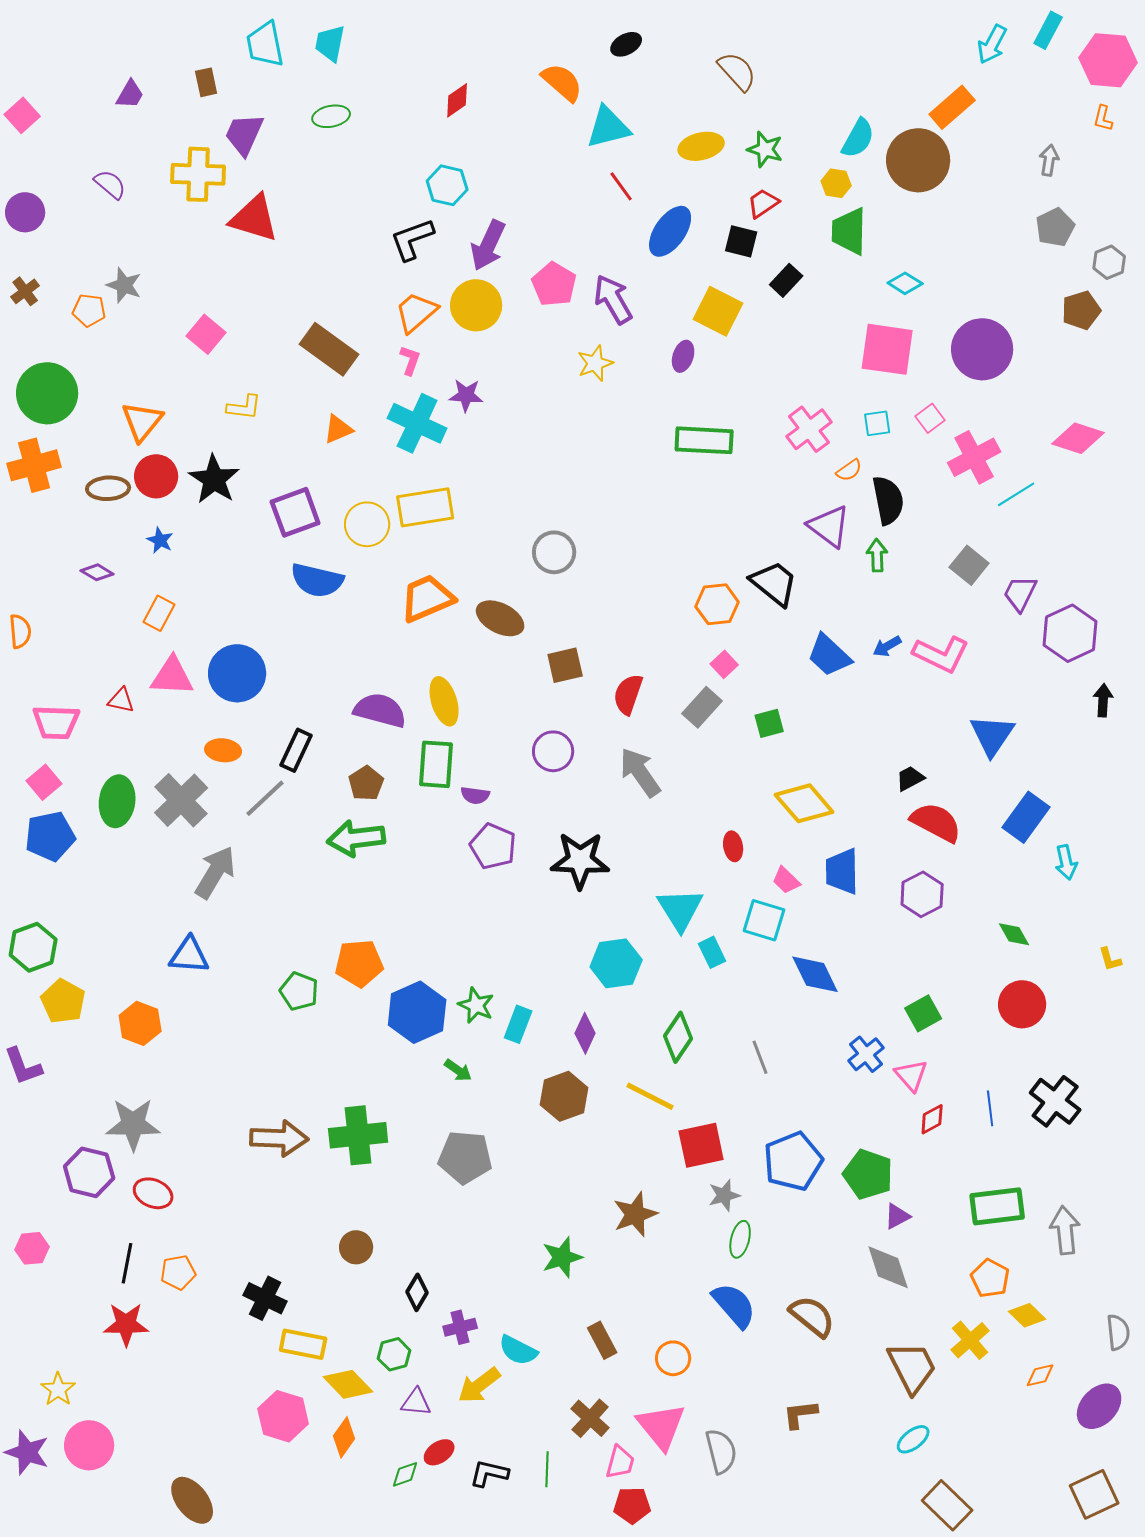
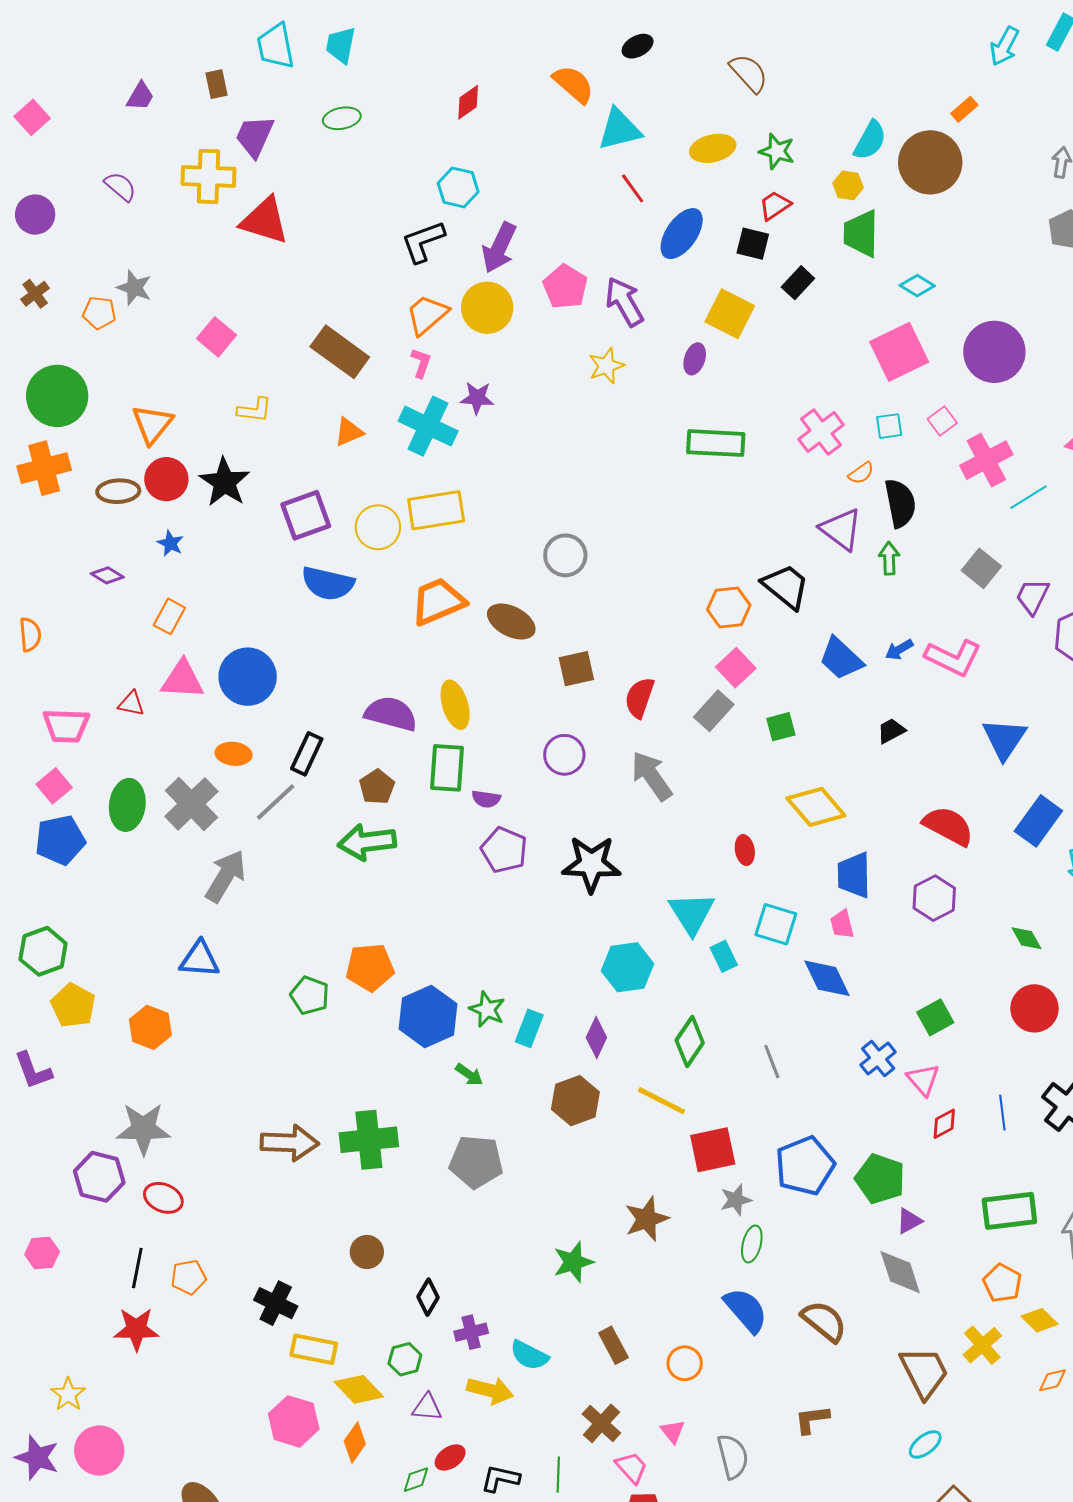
orange rectangle: (952, 107) -> (964, 109), size x0.6
pink square: (887, 349) -> (899, 352), turned -34
pink square: (724, 664) -> (736, 668), size x1.4
black trapezoid: (910, 778) -> (891, 731), moved
pink trapezoid: (786, 880) -> (842, 924), moved, turned 32
yellow arrow: (479, 1385) -> (490, 1390), turned -129
pink triangle: (661, 1426) -> (673, 1431), size x0.5
pink trapezoid: (620, 1462) -> (632, 1468), turned -57

